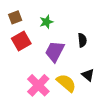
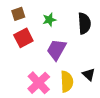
black semicircle: (82, 40) -> (84, 23), moved, size x1.5
yellow semicircle: (66, 83) -> (67, 82), turned 45

